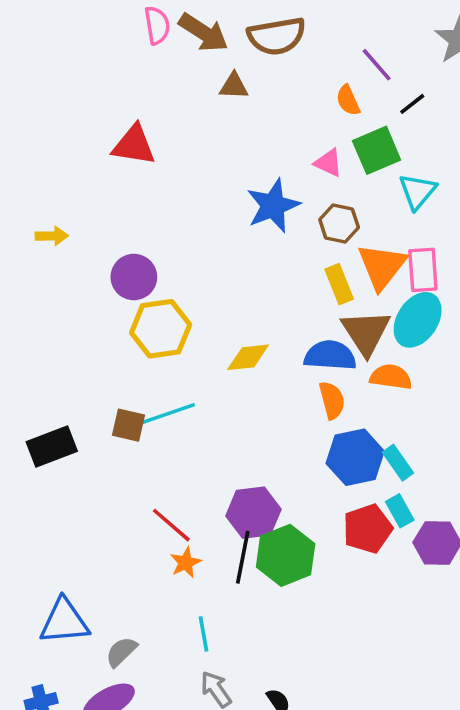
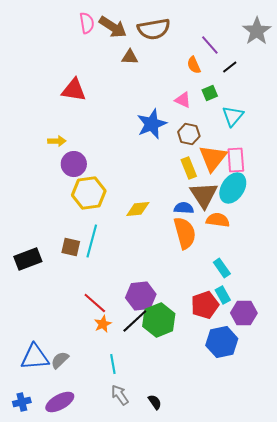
green square: (377, 150) -> (210, 93), size x0.6
yellow arrow: (52, 236) -> (57, 141), moved
blue semicircle: (330, 356) -> (184, 208), size x0.7
orange semicircle: (332, 400) -> (185, 233), size x1.5
cyan line: (166, 414) -> (92, 241), turned -56
blue hexagon: (355, 457) -> (222, 342), moved
black line: (243, 557) -> (135, 321), turned 36
gray semicircle: (121, 652) -> (60, 360), moved

